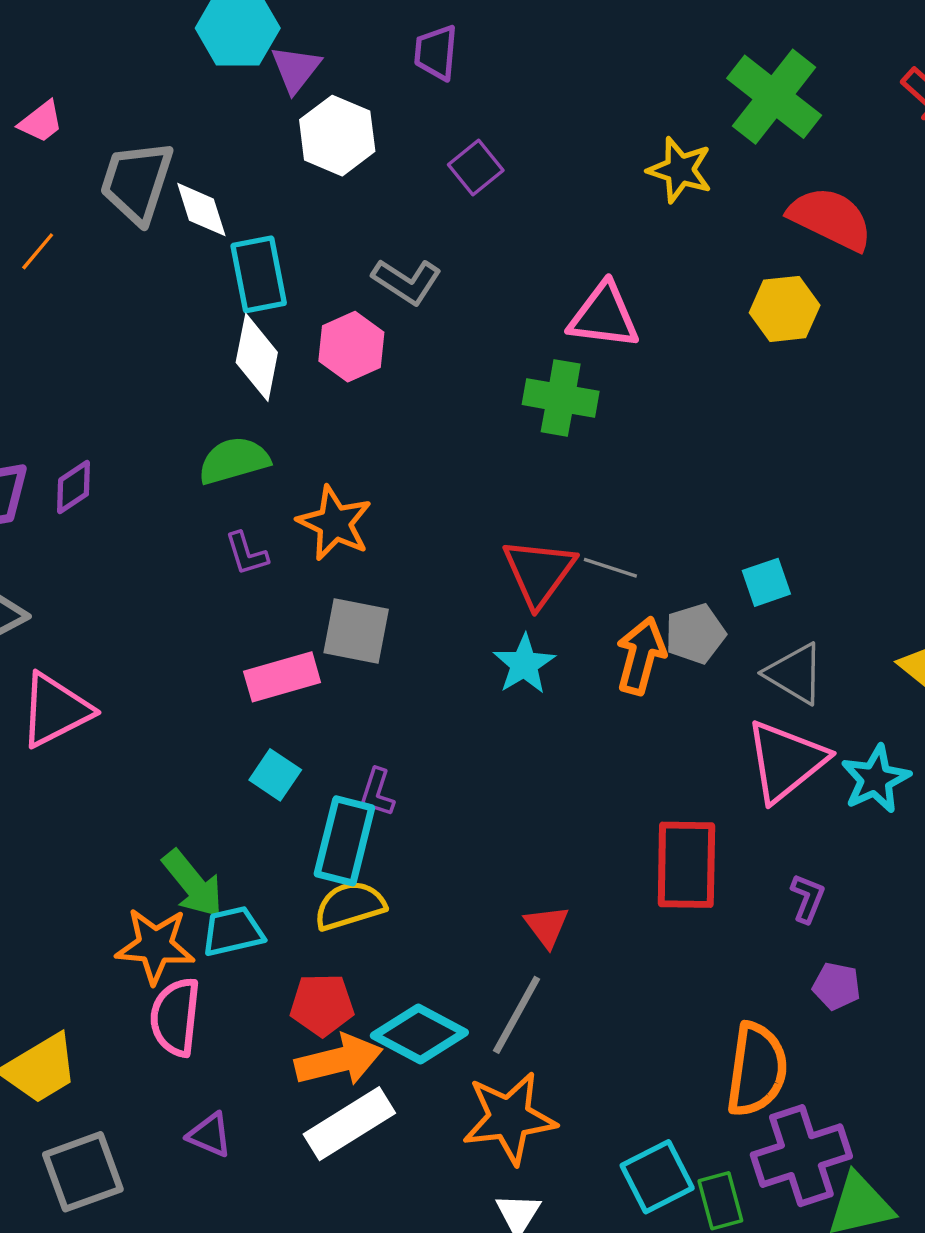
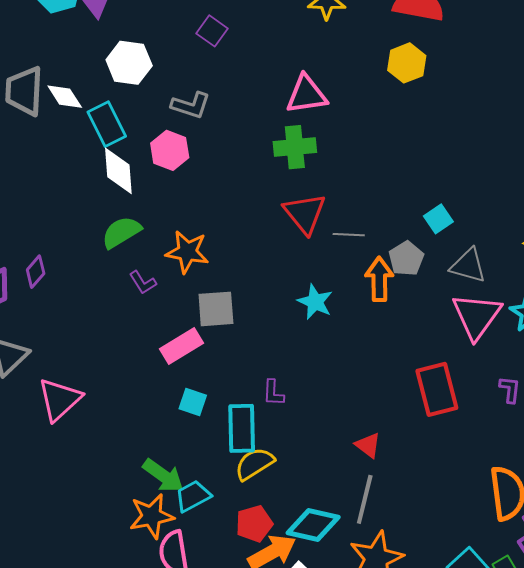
white hexagon: (337, 136) -> (129, 63), moved
red triangle: (539, 572) -> (305, 213), moved
purple L-shape: (377, 792) -> (273, 393), moved

